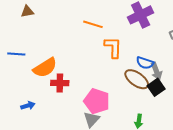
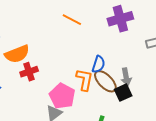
orange L-shape: (113, 47) -> (84, 80), moved
blue semicircle: (145, 63) -> (98, 64), moved, turned -102
red cross: (60, 83) -> (29, 72), turned -30

